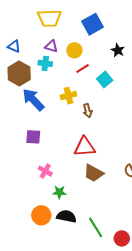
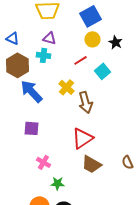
yellow circle: (74, 50) -> (92, 39), moved
yellow cross: (68, 96) -> (66, 87), turned -35
brown arrow: (88, 111) -> (85, 102), size x1.5
red triangle: (85, 147) -> (82, 138), turned -30

